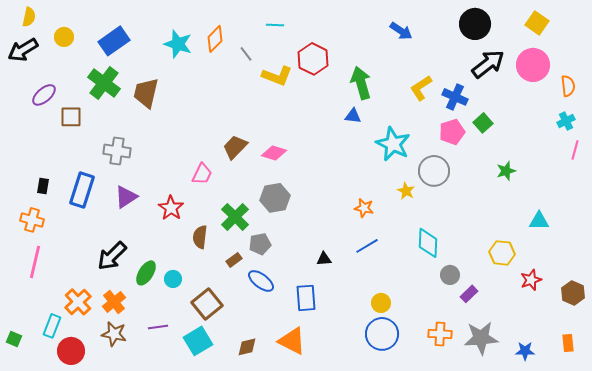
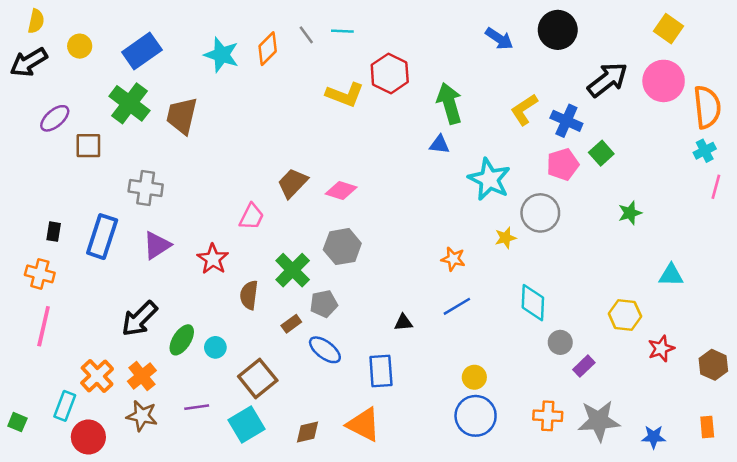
black circle: (475, 24) -> (558, 30), moved
gray line: (246, 54) -> (306, 35), moved
orange semicircle: (568, 86) -> (707, 107), size x1.6
yellow star: (406, 191) -> (505, 238), turned 30

